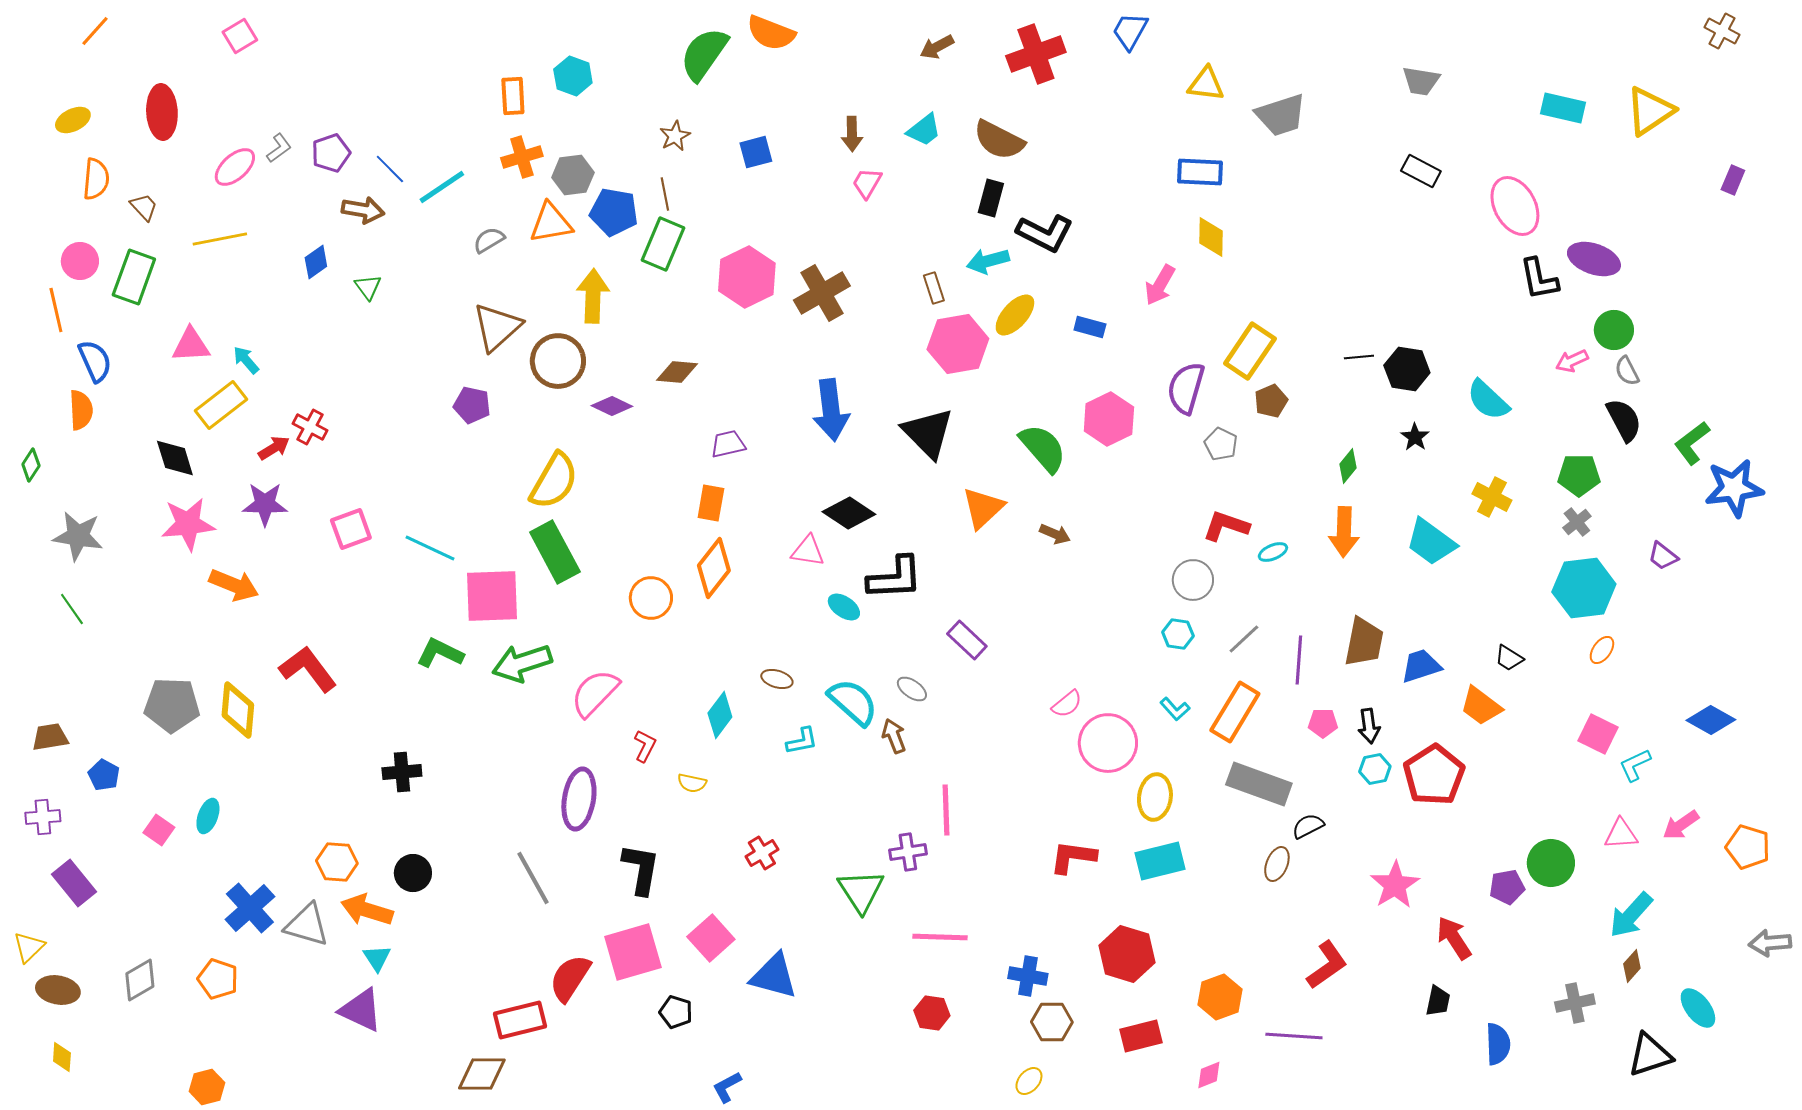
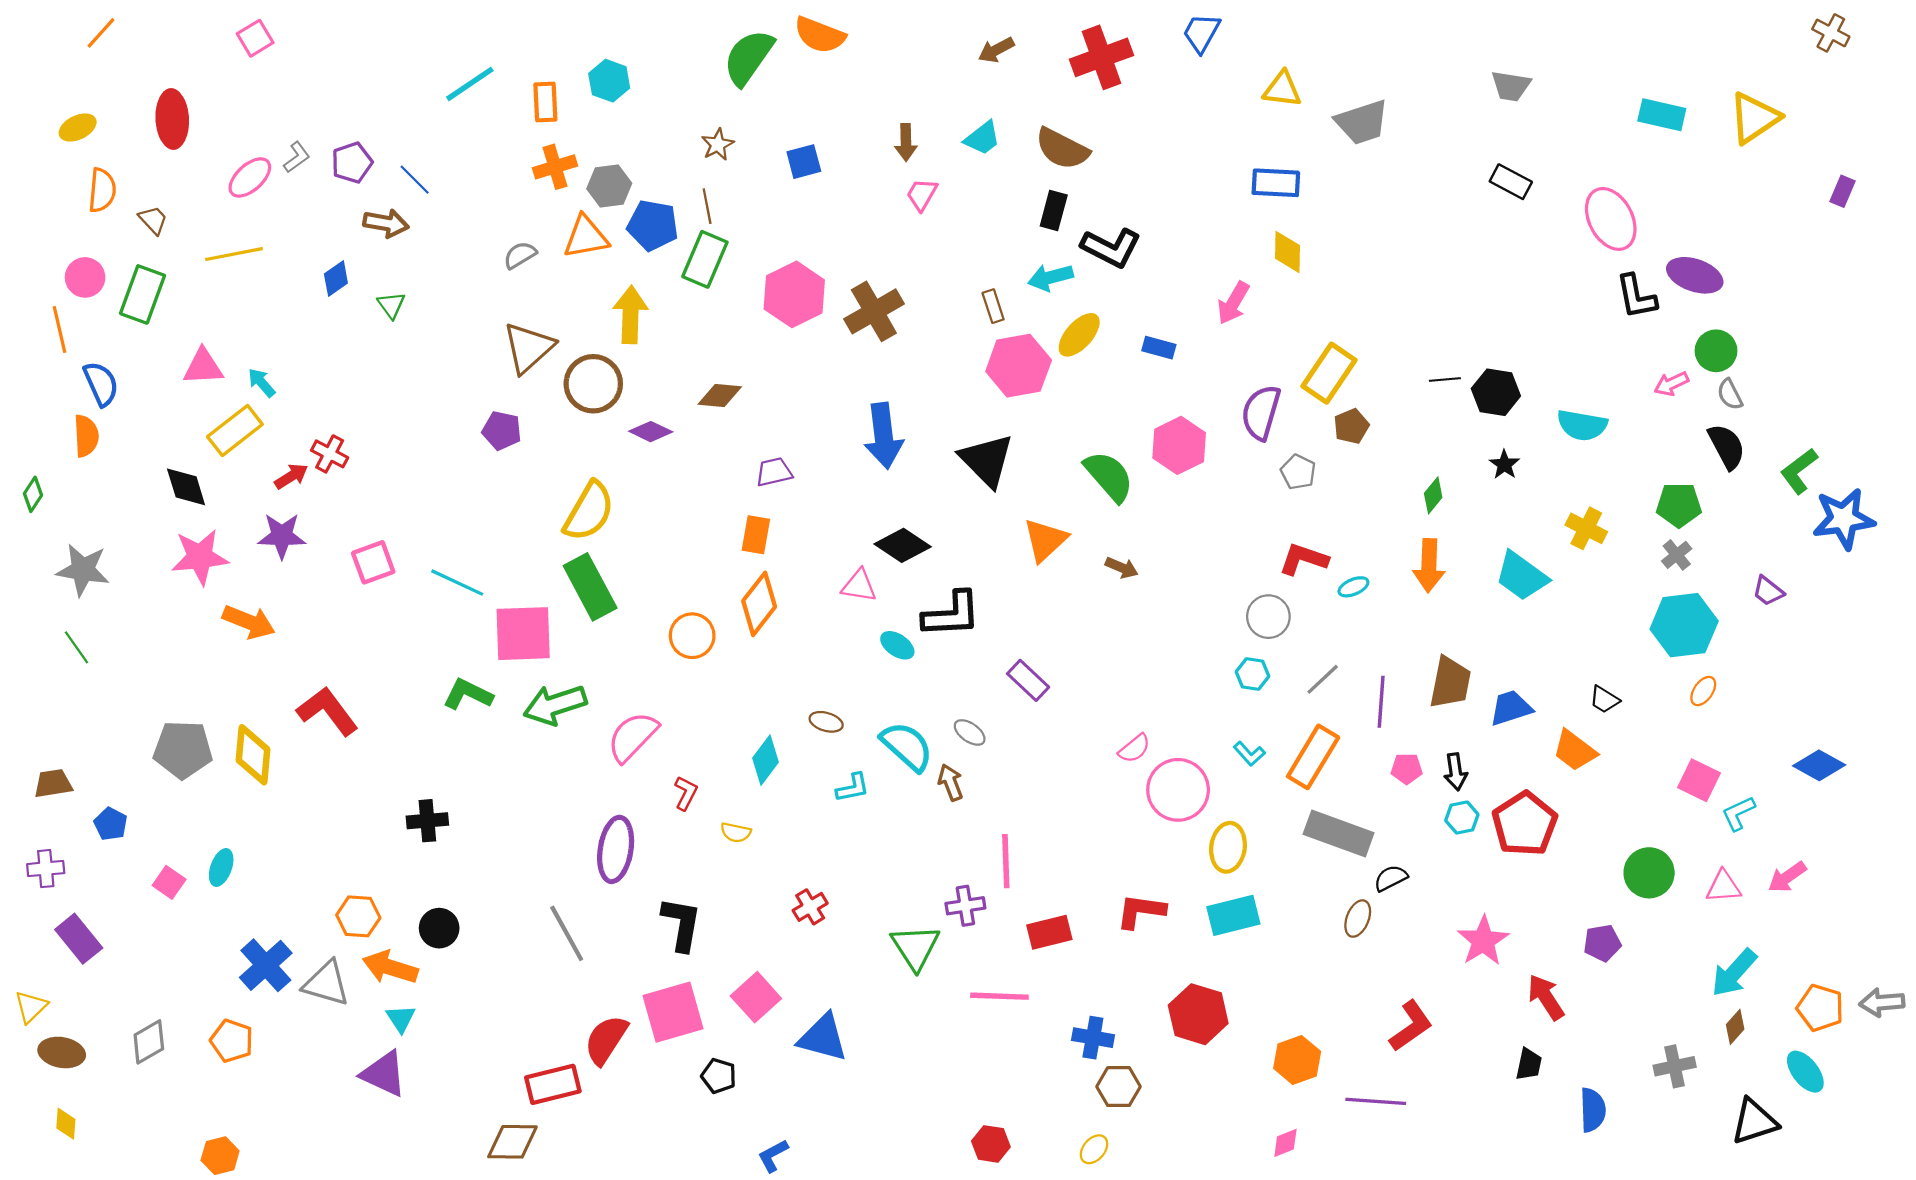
cyan line: (442, 187) -> (470, 84), moved
cyan semicircle: (1488, 400) -> (1582, 425), turned -33
orange pentagon: (1748, 847) -> (1820, 1008), moved
green circle: (1551, 863) -> (1649, 873), moved
red hexagon: (932, 1013) -> (991, 1144), moved
red rectangle: (1141, 1036) -> (1049, 932), moved

